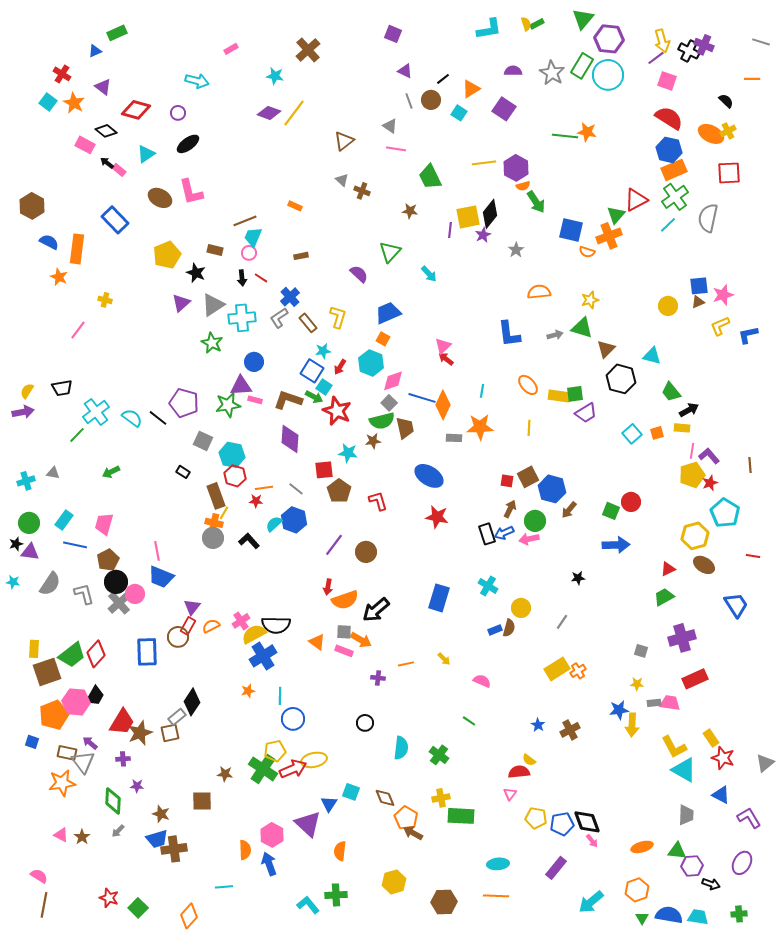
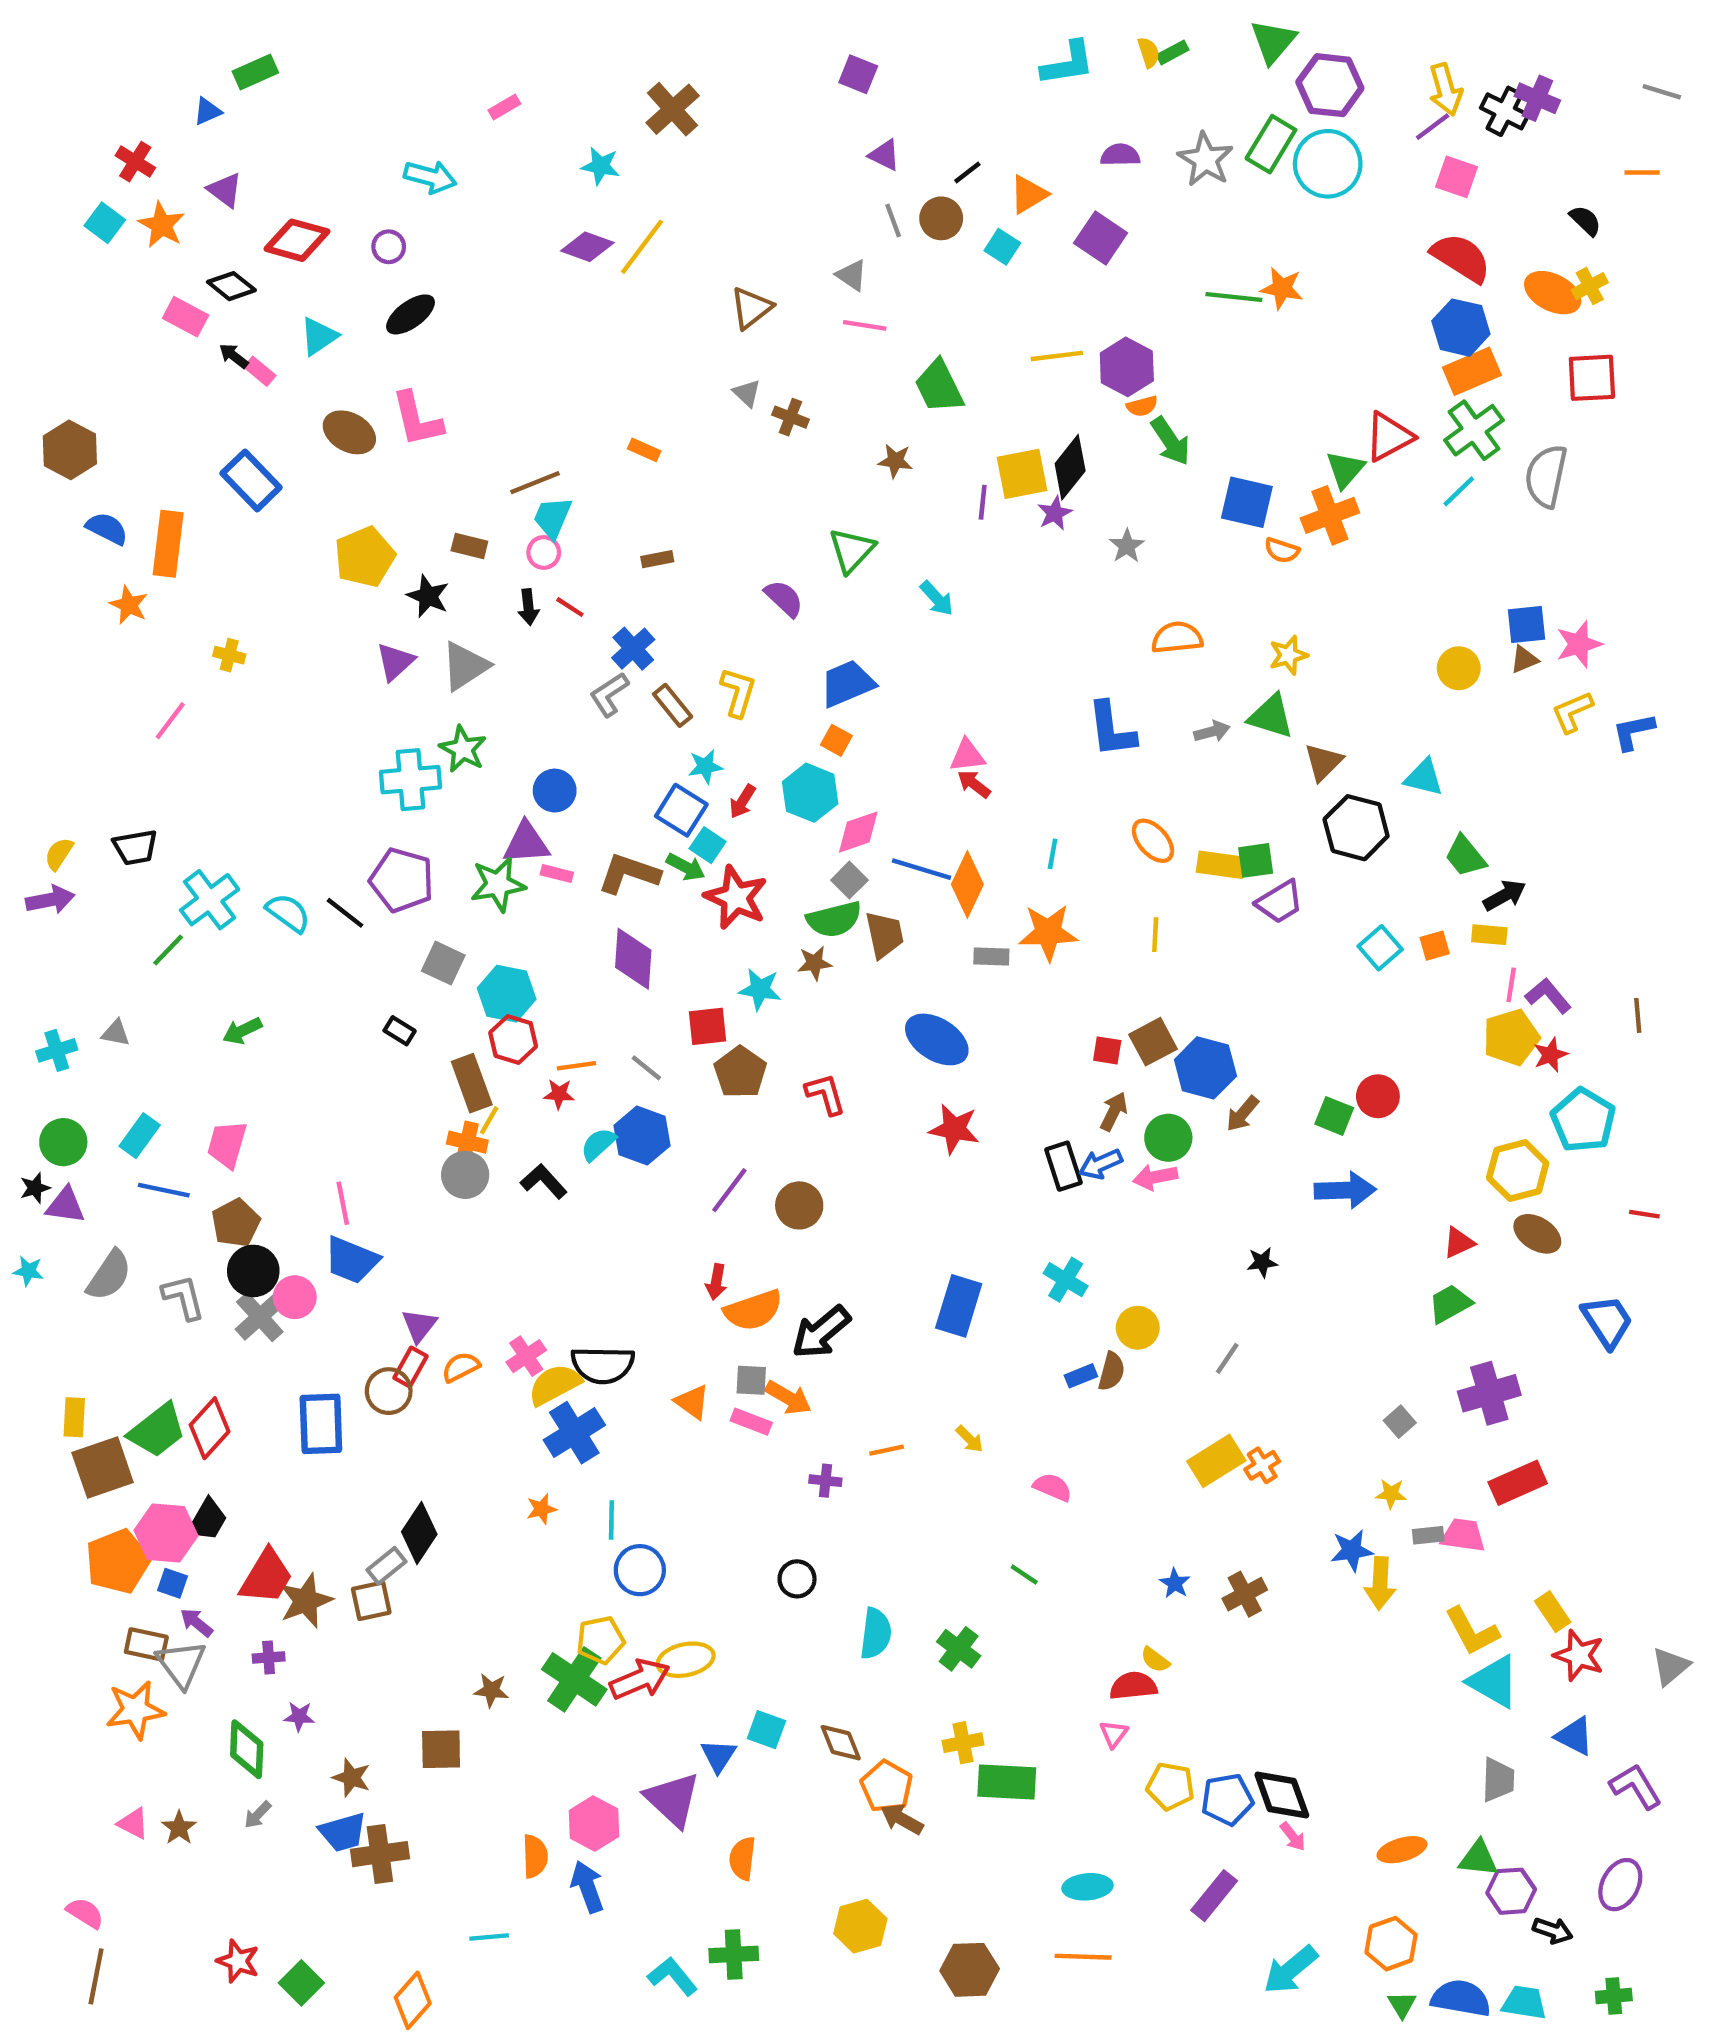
cyan cross: (242, 318) -> (411, 780), moved
pink triangle: (443, 346) -> (967, 756), turned 36
gray square: (641, 651) -> (1400, 1422), turned 32
blue square: (32, 742) -> (172, 1583), moved

